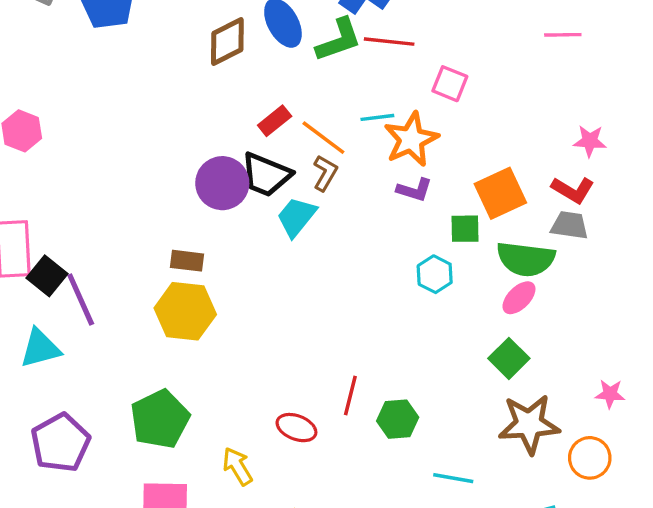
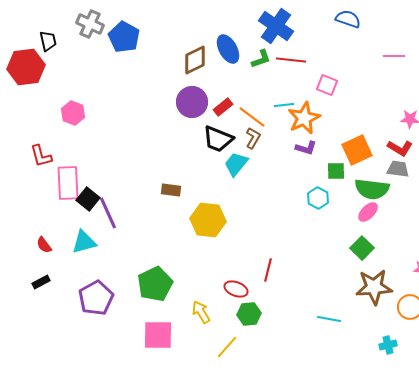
green L-shape: (339, 40) -> (261, 59), size x0.7
purple circle: (222, 183) -> (192, 102), moved
yellow hexagon: (185, 311) -> (208, 220), moved
green hexagon: (398, 419) -> (249, 314), moved

